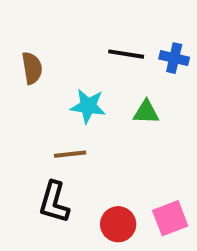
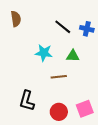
black line: (126, 54) -> (63, 27), turned 30
brown semicircle: (32, 68) -> (16, 19), moved
brown line: (70, 154) -> (59, 77), moved

